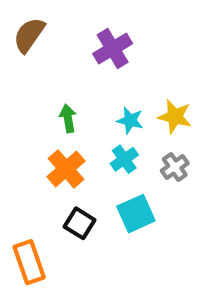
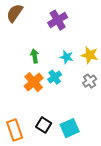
cyan cross: (124, 159) -> (55, 77), moved
cyan square: (136, 214) -> (70, 128), moved
black square: (80, 223) -> (44, 125), moved

